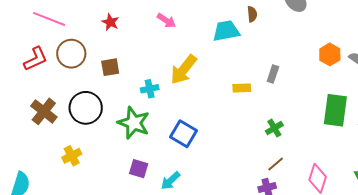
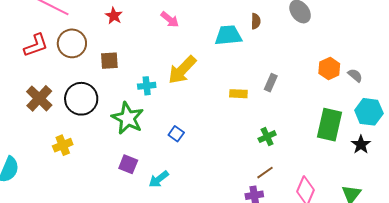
blue square: (184, 134) -> (176, 134), size x0.6

